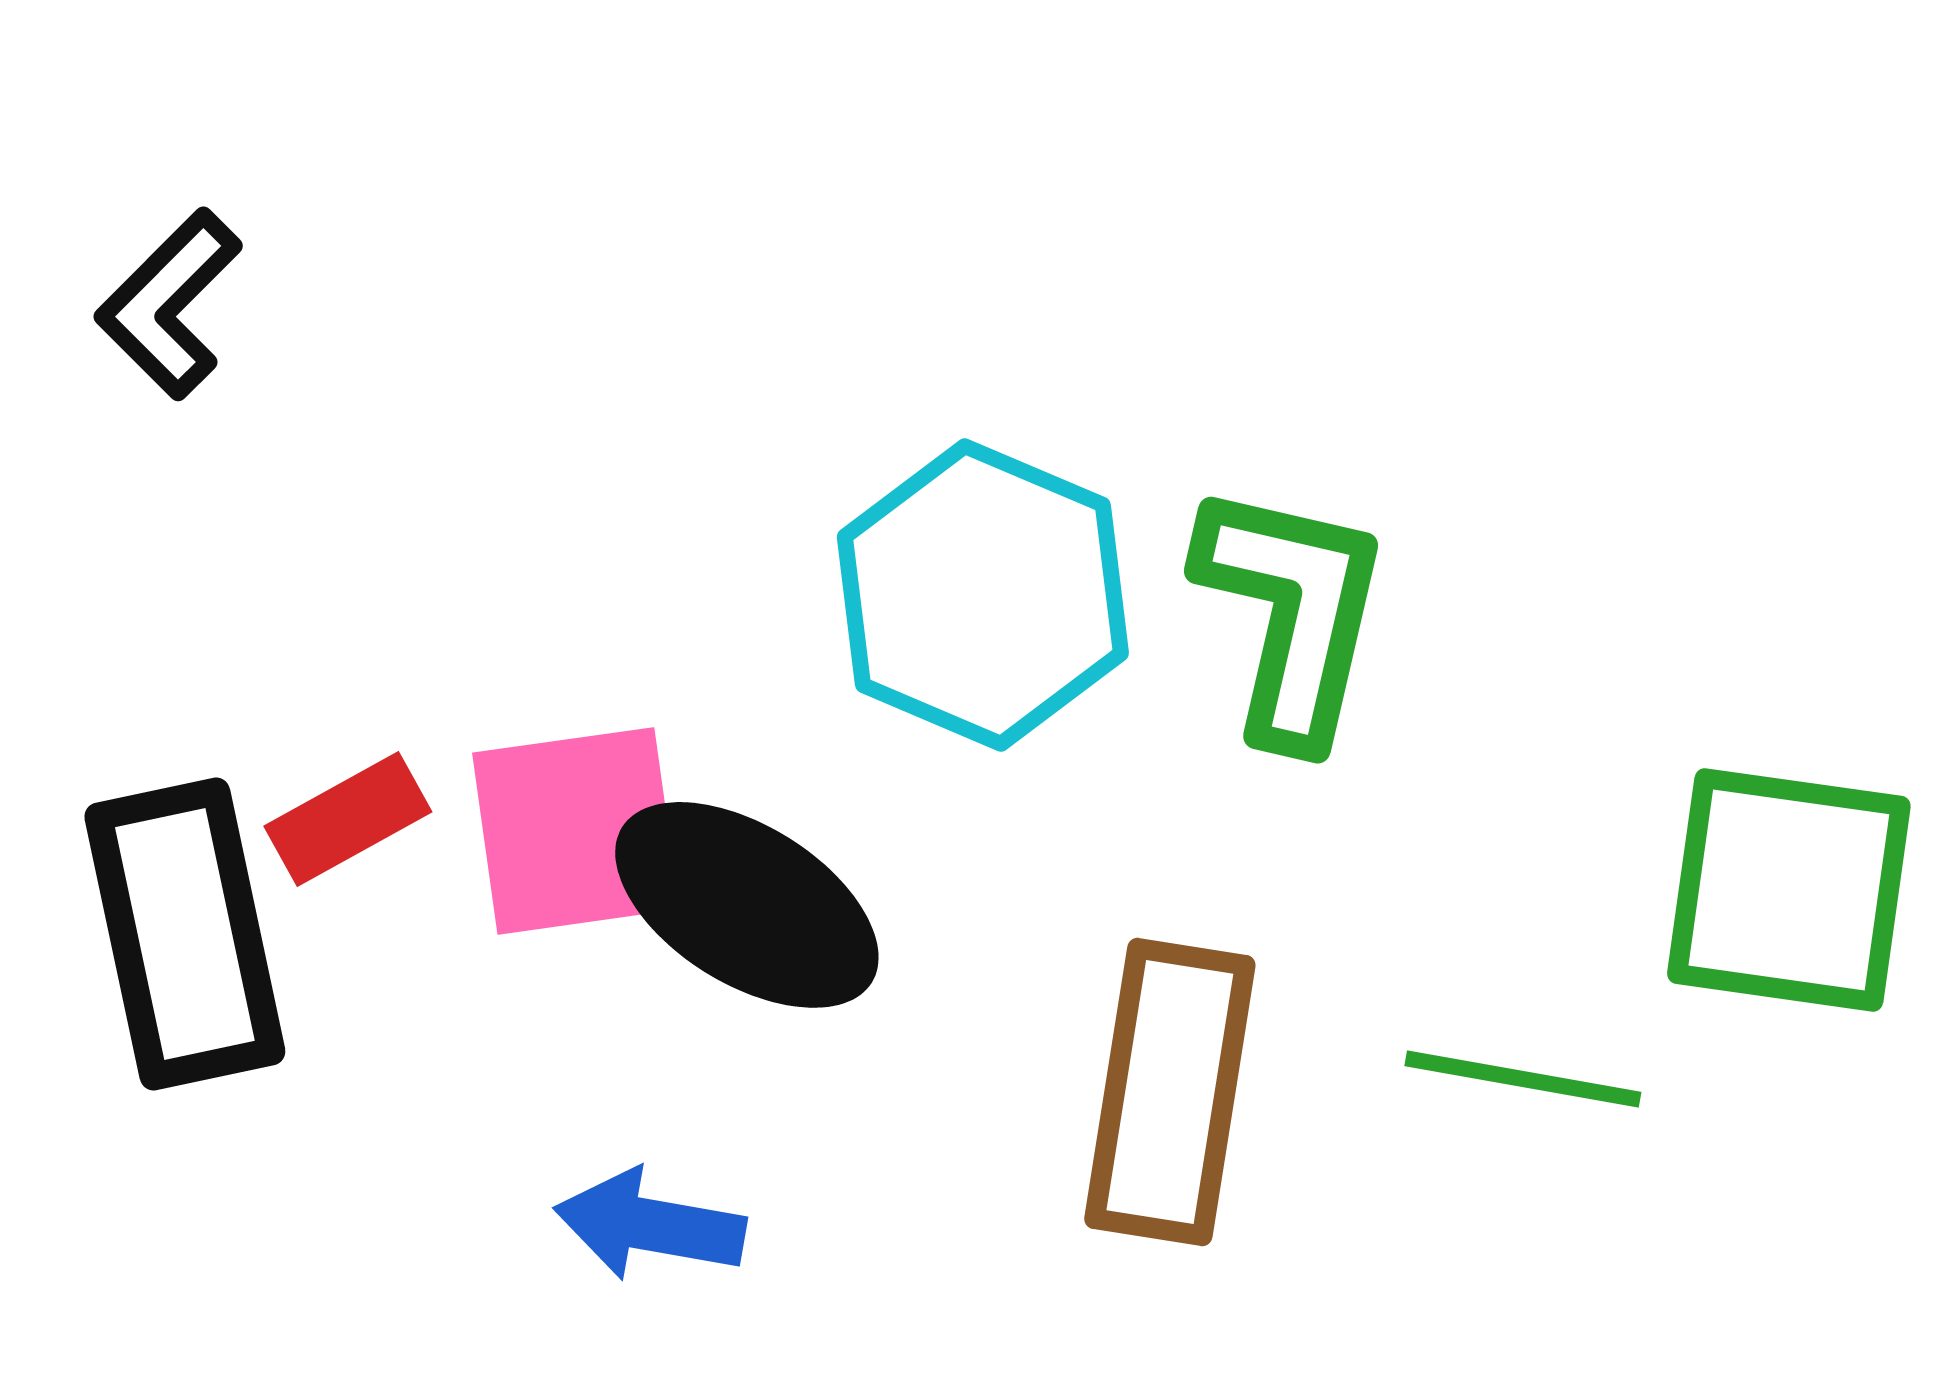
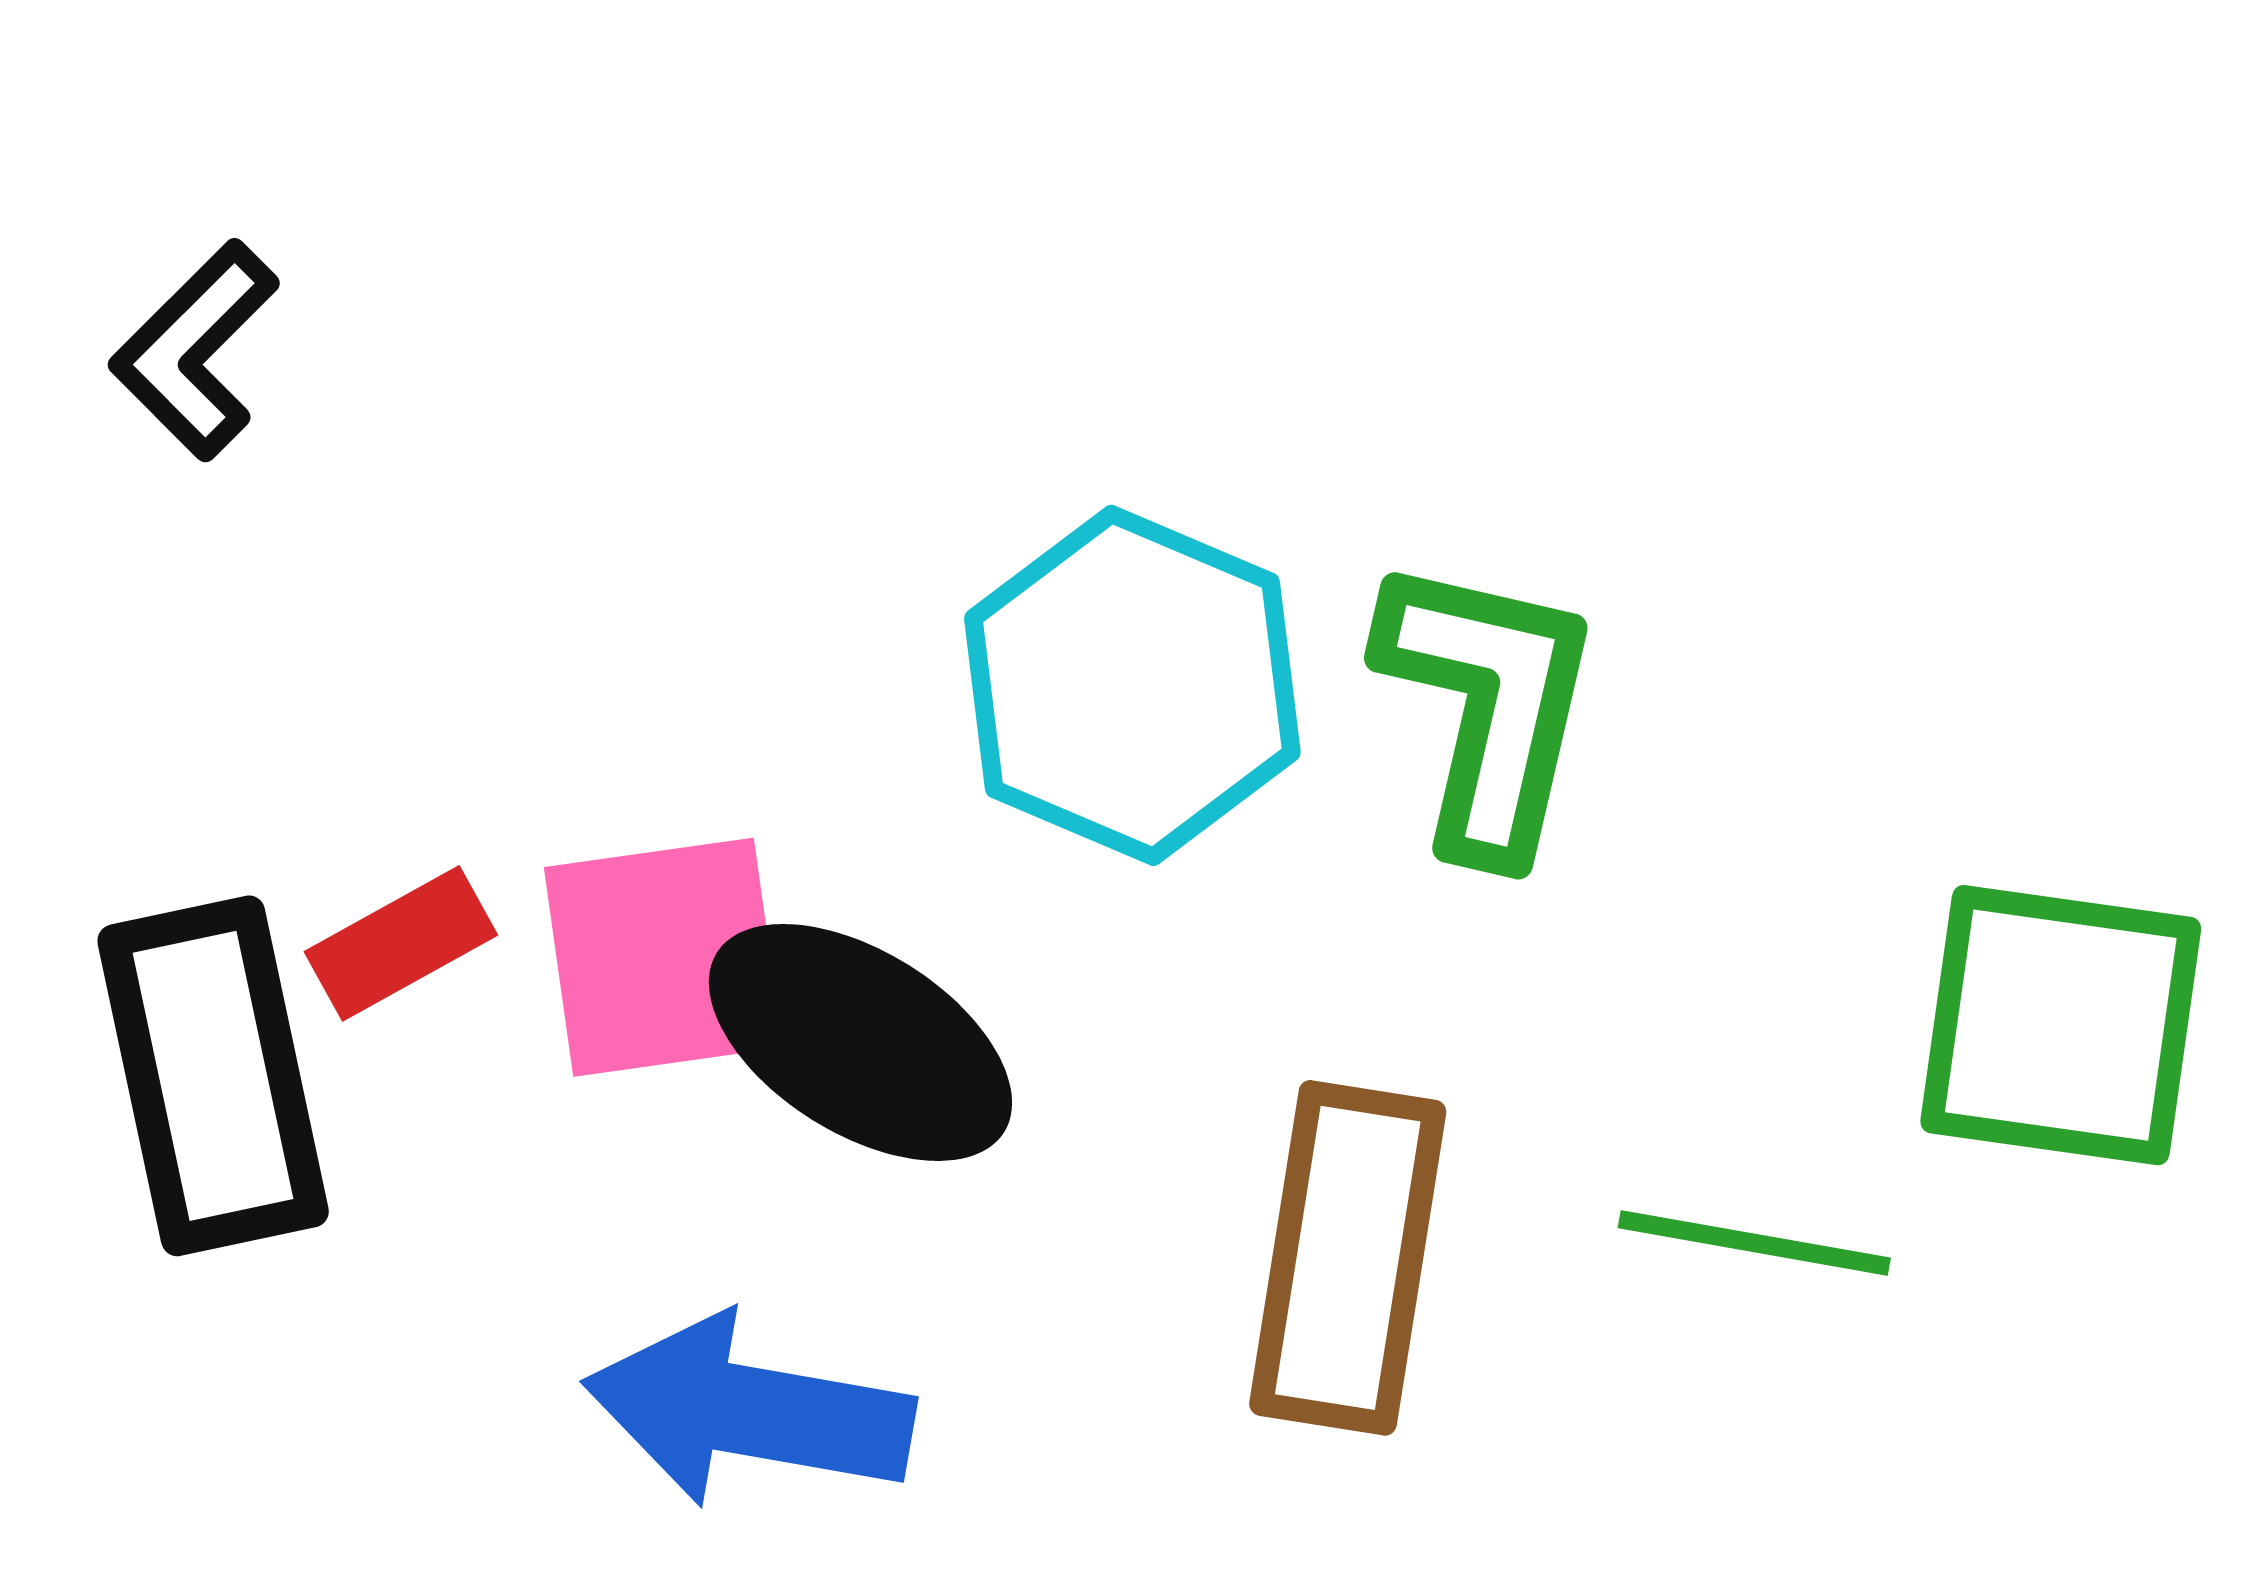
blue arrow: (650, 1225) -> (749, 1411), size x1.5

